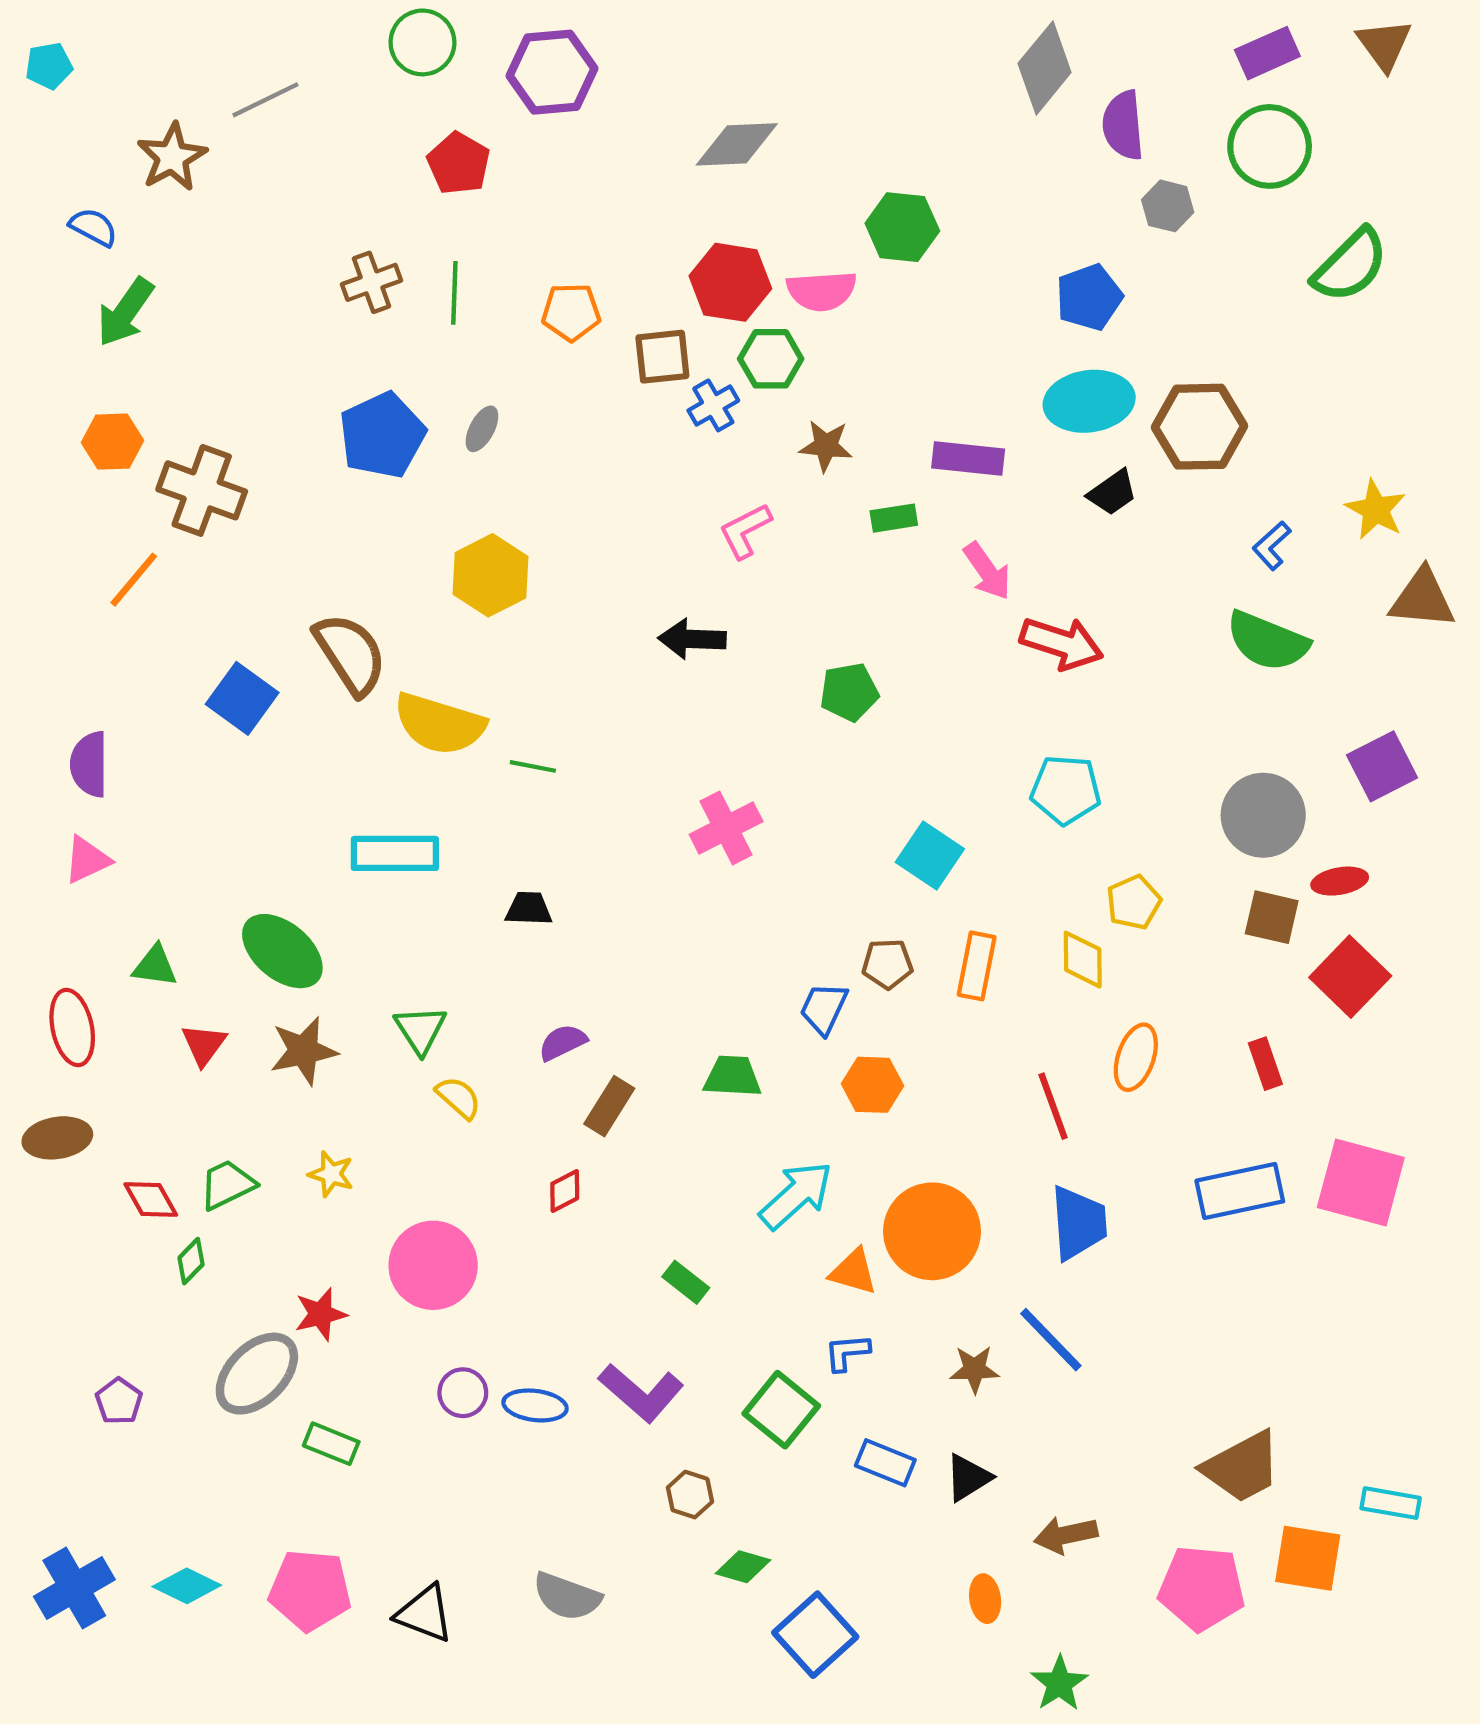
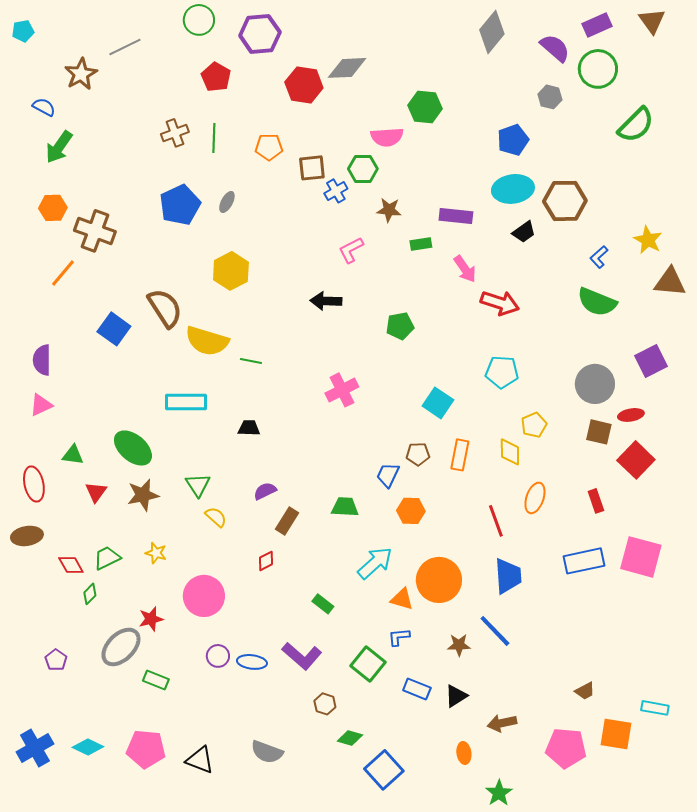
purple semicircle: (1123, 125) -> (555, 48), moved, turned 136
red hexagon: (730, 282) -> (304, 85), moved
brown trapezoid: (1242, 1467) -> (585, 691), size x0.5

